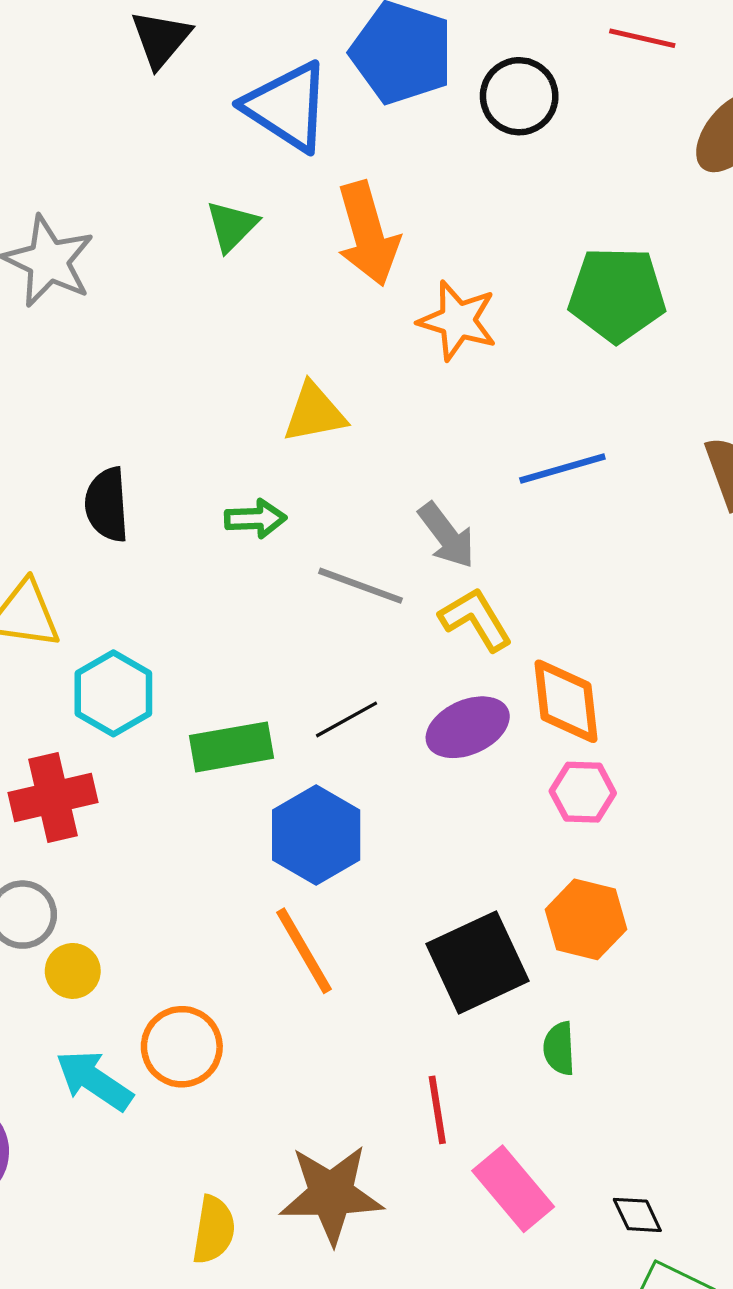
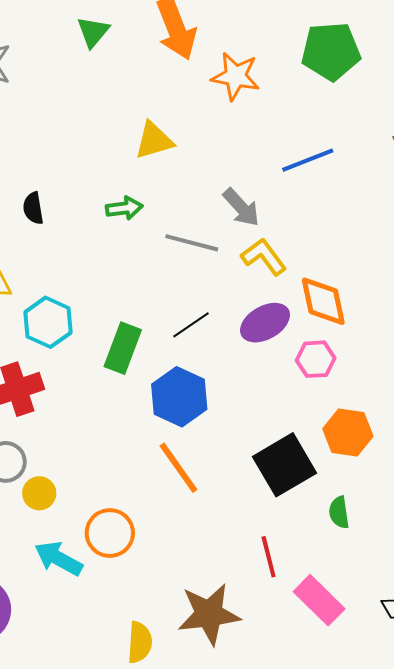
black semicircle: (107, 505) -> (33, 208), size x0.7
green rectangle: (231, 747) -> (123, 348), turned -54
pink hexagon: (583, 792) -> (316, 359), moved

